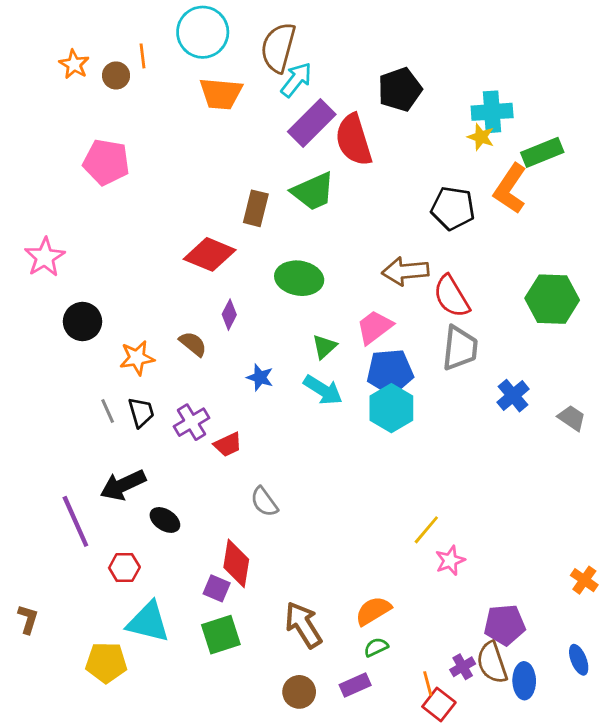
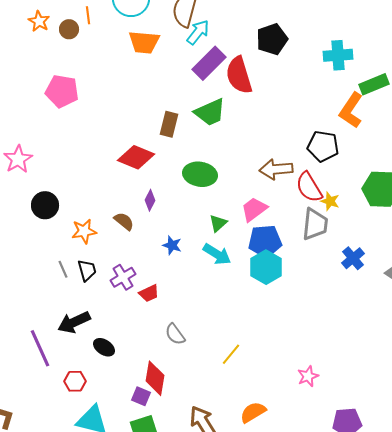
yellow star: (481, 137) -> (330, 201), moved
black pentagon: (453, 208) -> (323, 146), moved
yellow line: (426, 530) -> (231, 354), moved

